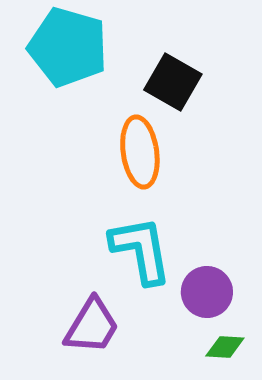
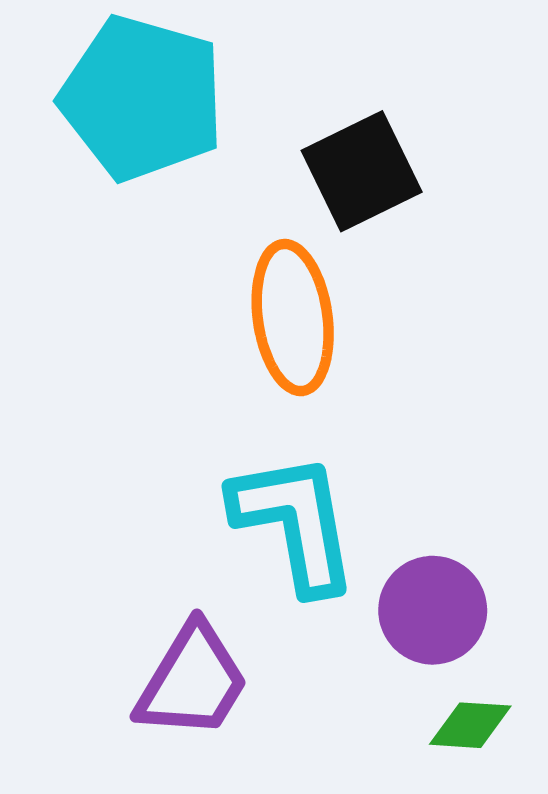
black square: (173, 82) -> (362, 171), turned 34

